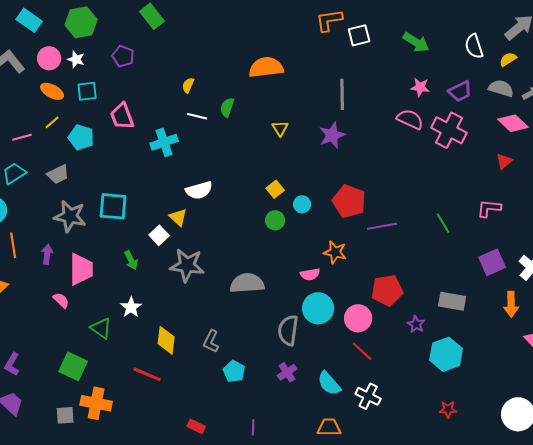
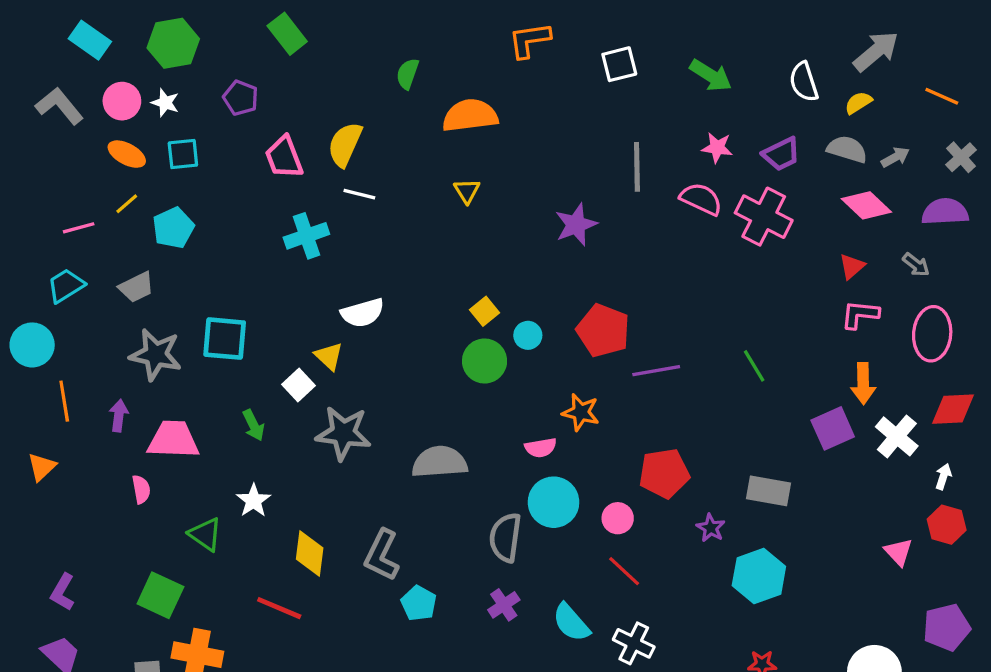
orange L-shape: (329, 20) -> (529, 40), moved
yellow semicircle: (188, 85) -> (345, 144), size x1.8
gray line: (342, 94) -> (637, 167), moved
green semicircle: (227, 107) -> (408, 74), moved
pink trapezoid: (122, 116) -> (284, 157), moved
yellow triangle: (280, 128) -> (467, 191), moved
cyan pentagon: (81, 137) -> (173, 228), turned 30
pink L-shape: (489, 208) -> (860, 314), moved
green circle: (275, 220) -> (485, 361), size x1.4
pink trapezoid: (81, 269) -> (173, 440), turned -88
pink semicircle: (61, 300) -> (141, 489), turned 36
orange arrow: (511, 304) -> (863, 383), moved
pink circle: (358, 318) -> (618, 518), size x0.7
gray L-shape: (211, 341) -> (382, 555), size x1.4

